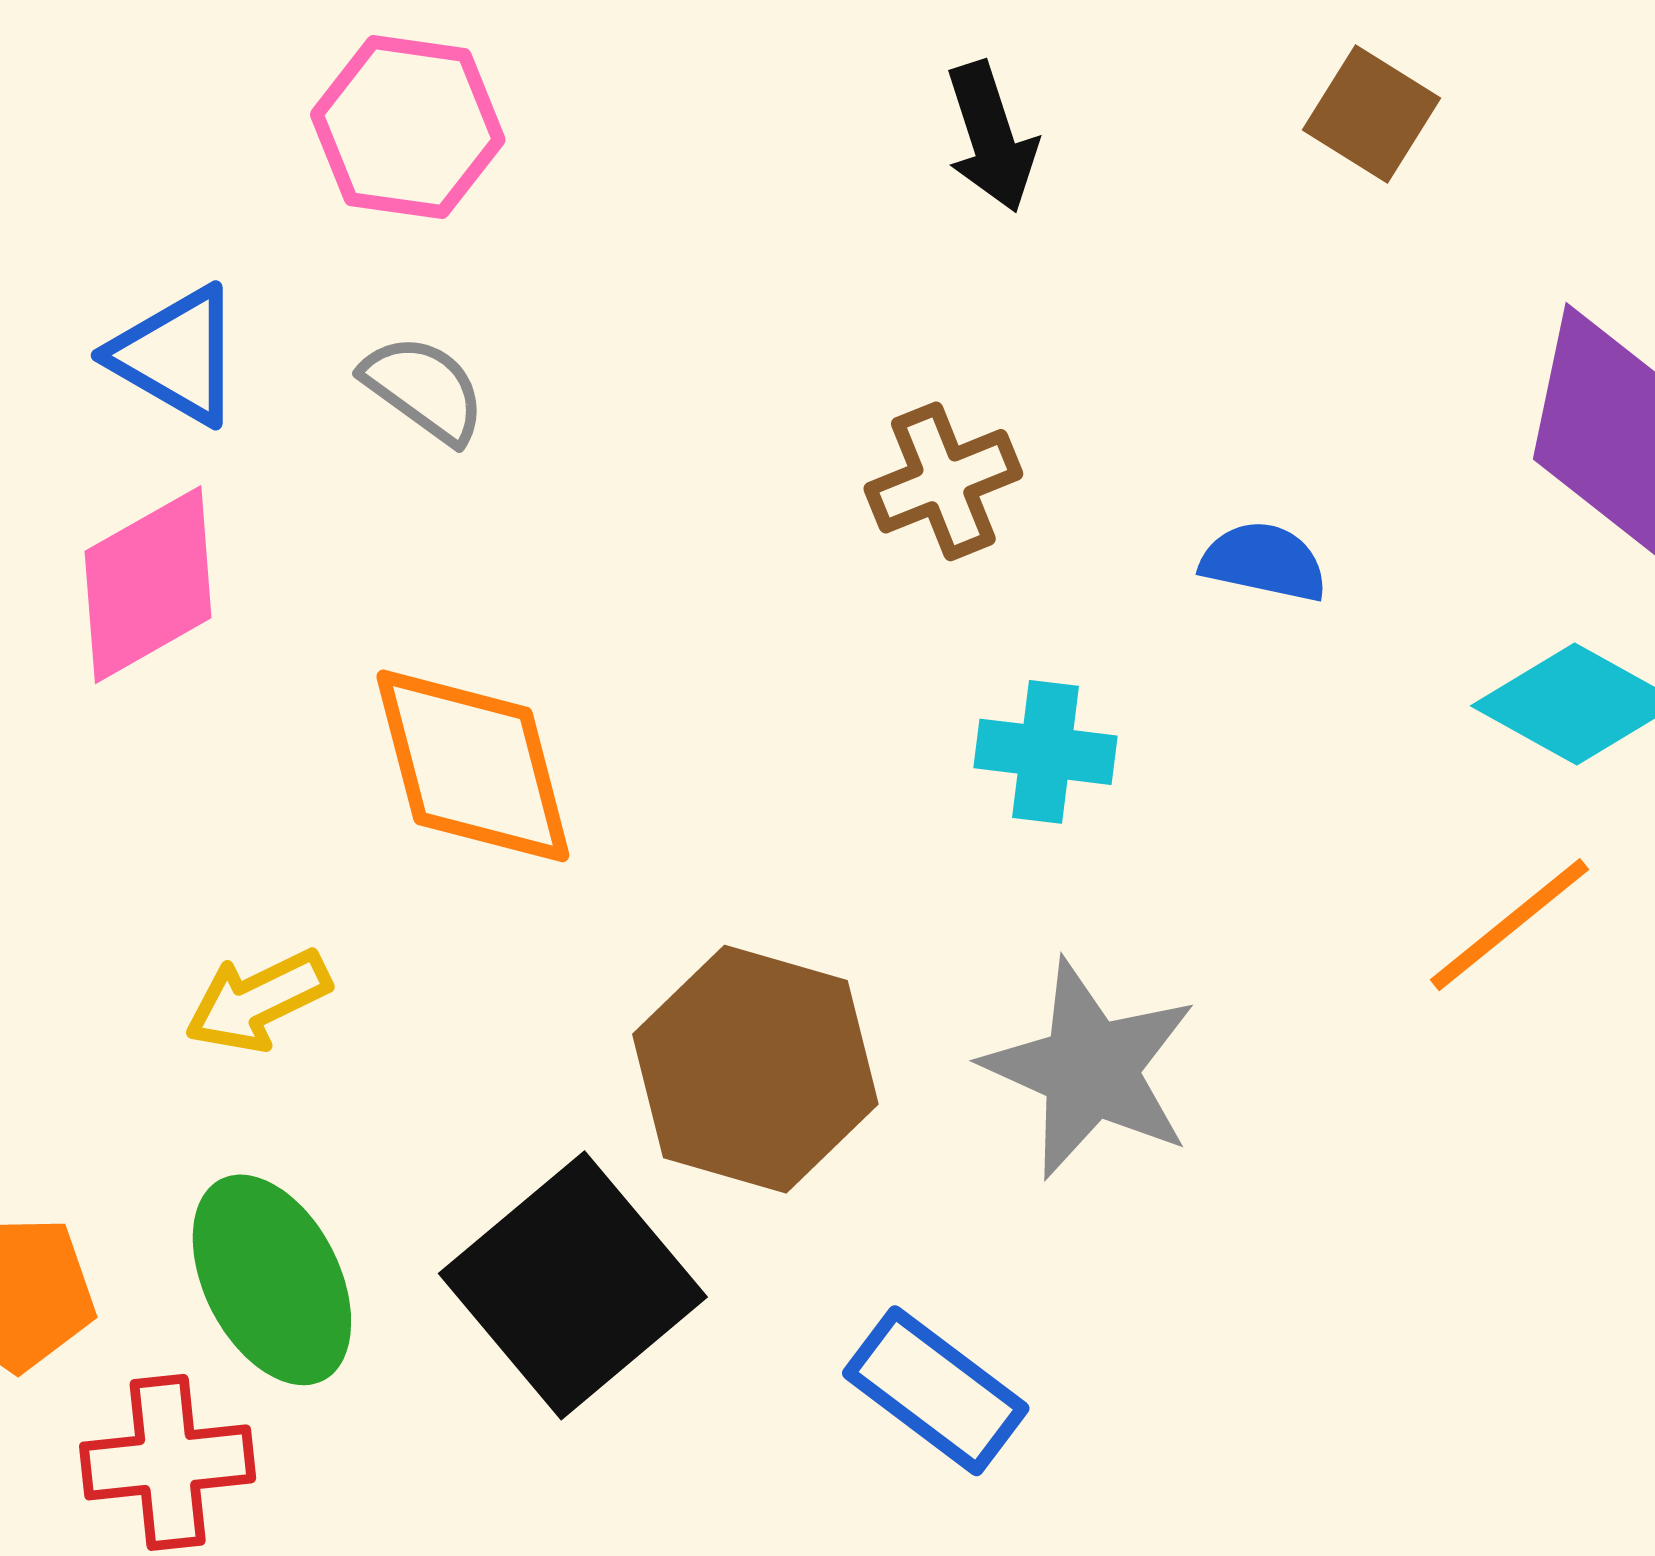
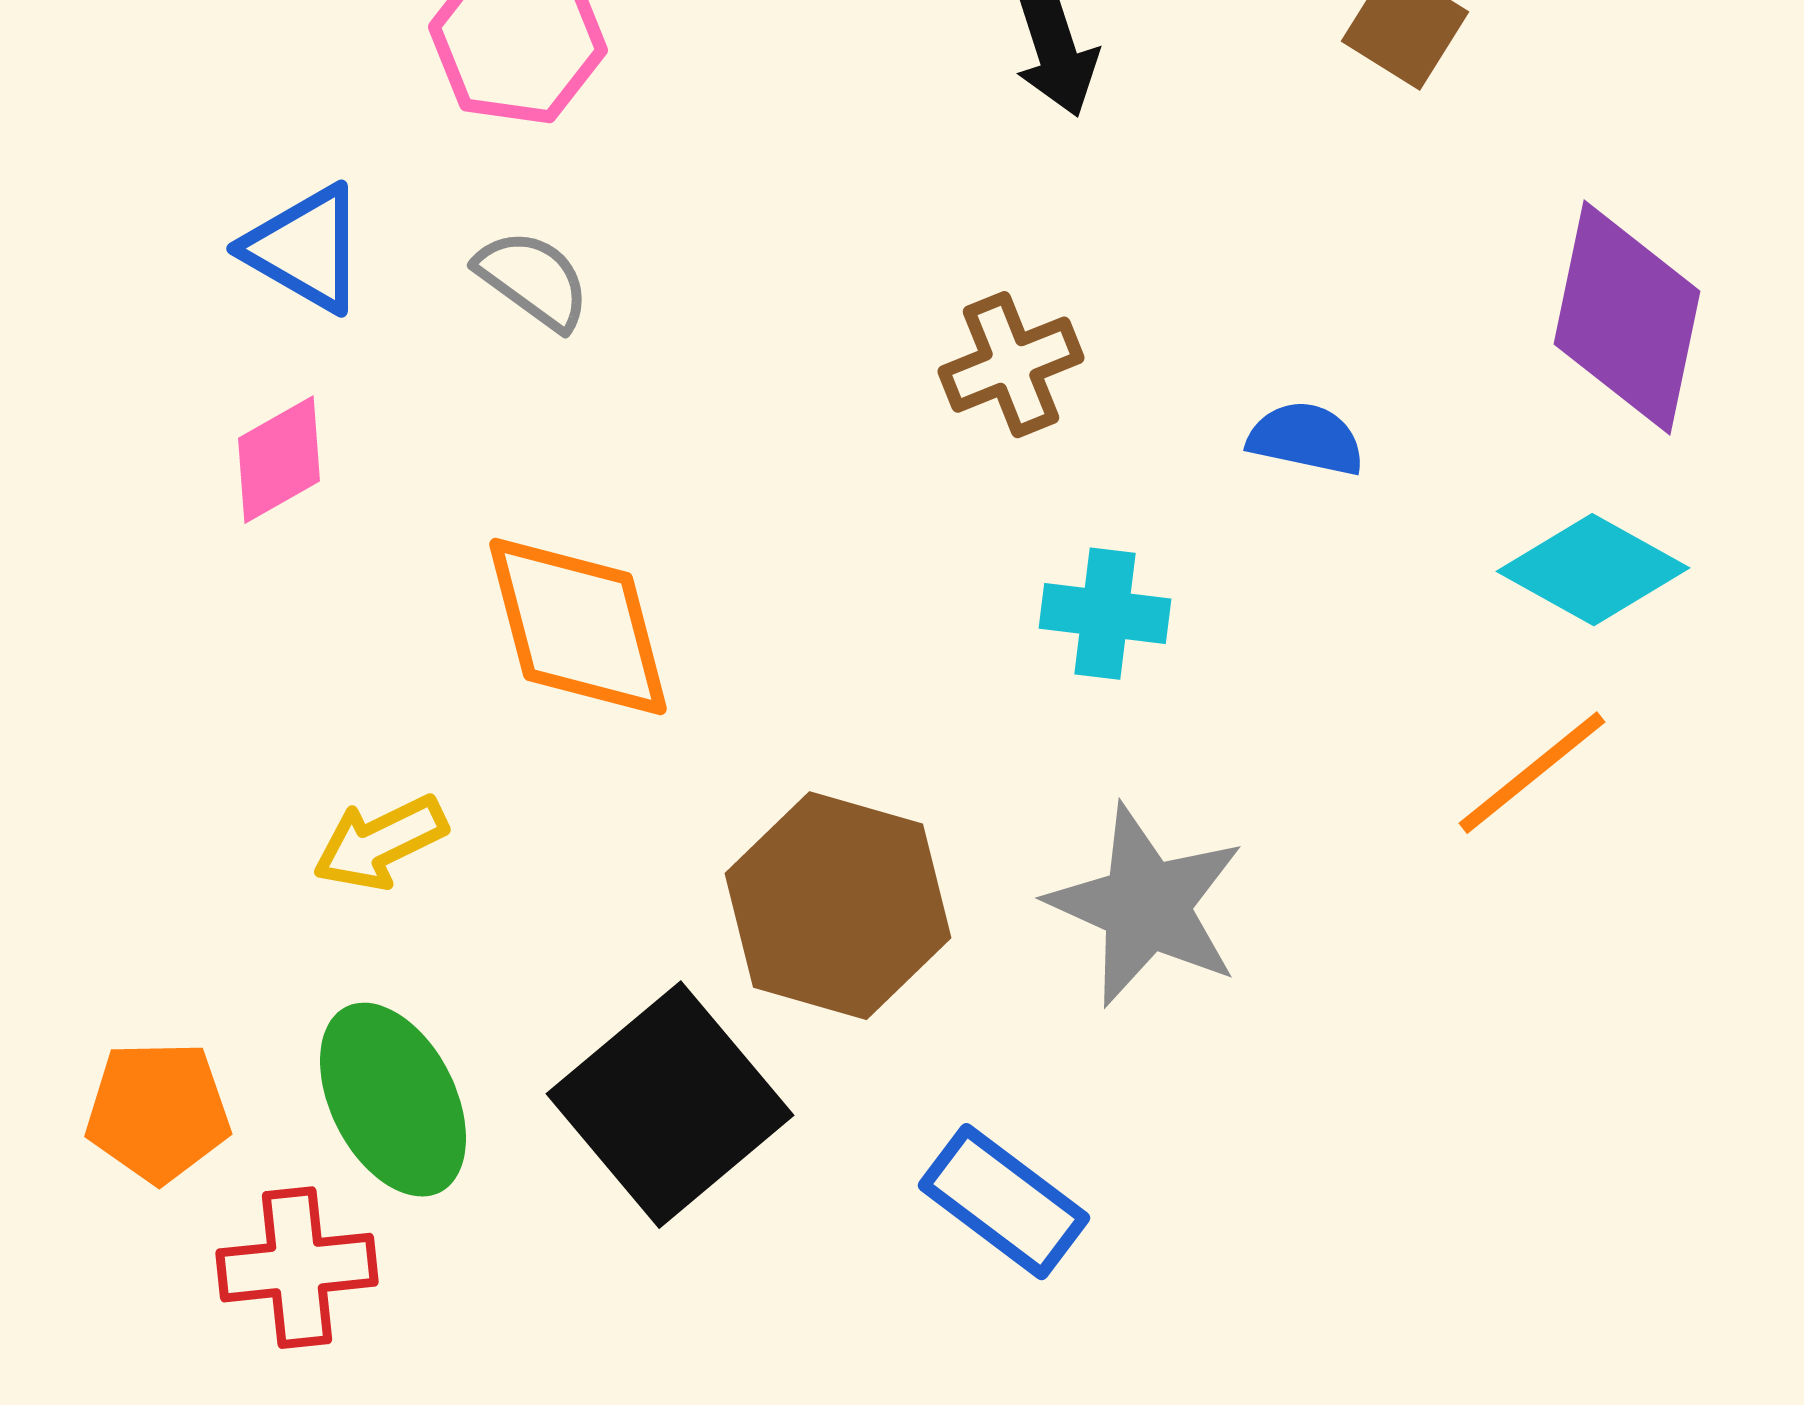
pink diamond: (148, 585) -> (279, 460), size x0.7

